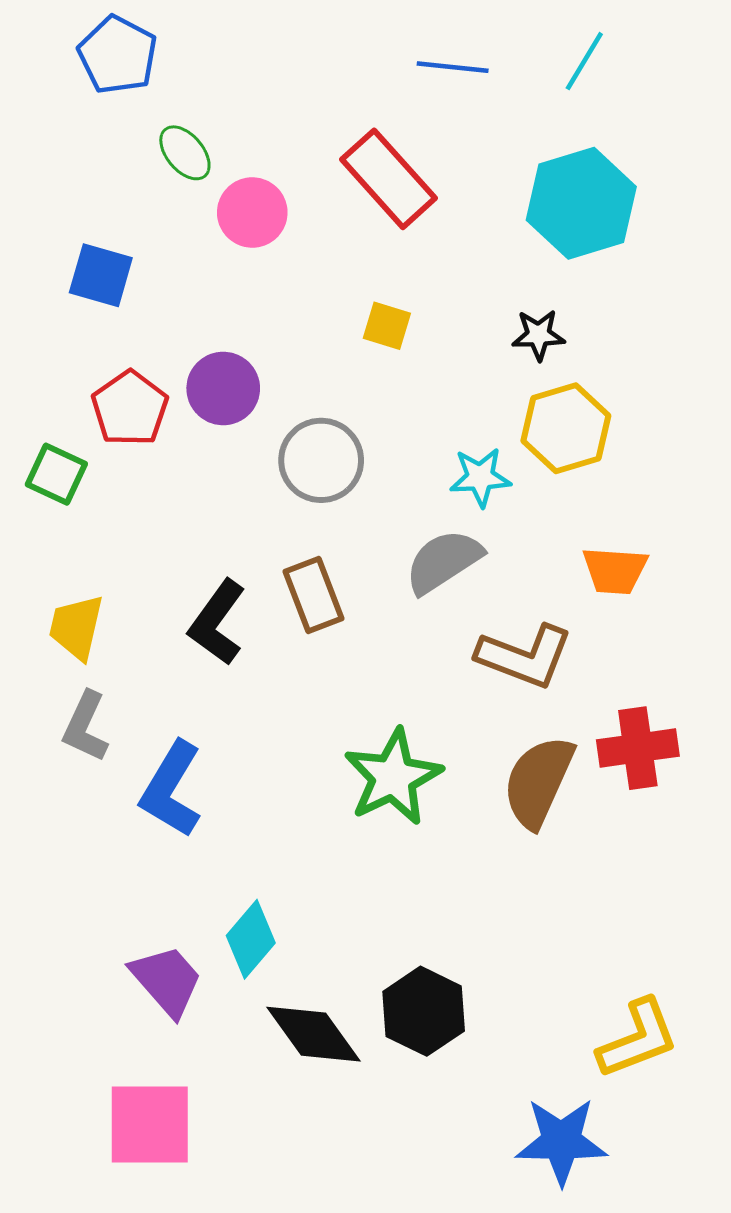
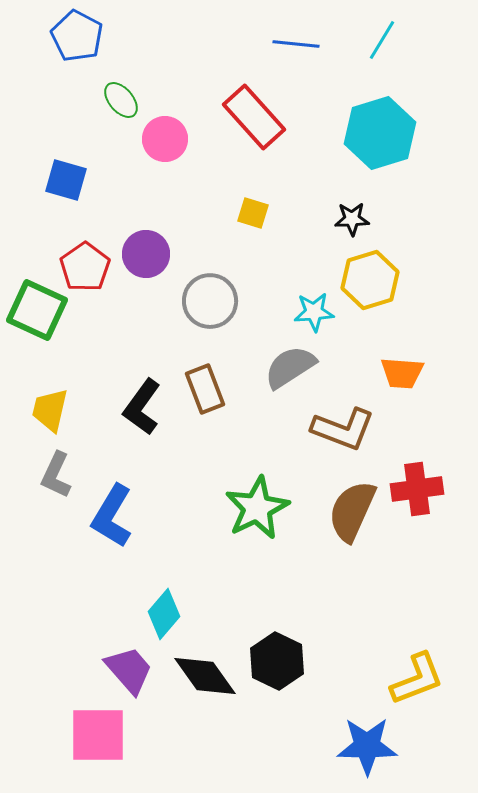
green square: (56, 474) -> (37, 310), size x1.5
purple trapezoid: (167, 981) -> (129, 670), moved

